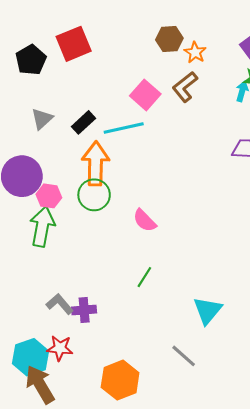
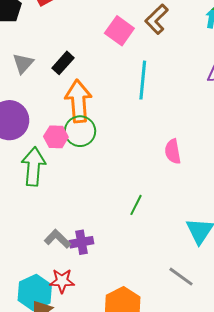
cyan line: (124, 128) -> (143, 80), moved, turned -66
pink hexagon: (49, 196) -> (56, 137), moved
pink semicircle: (145, 221) -> (173, 151), moved, turned 40

